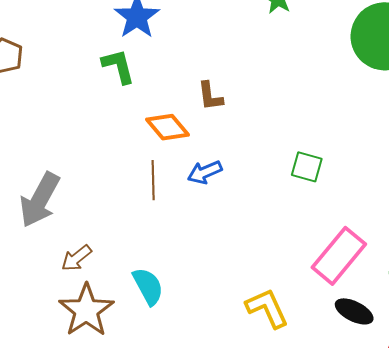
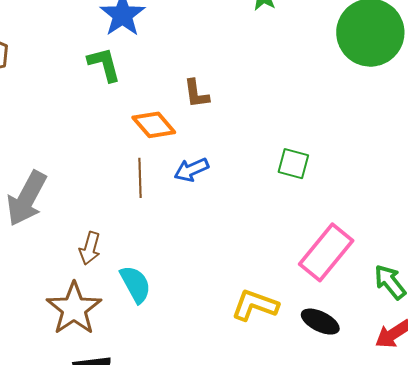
brown arrow: (76, 258) -> (90, 248), moved, turned -36
yellow L-shape: (267, 308) -> (255, 305), turned -45
black ellipse: (354, 311) -> (320, 322), moved

